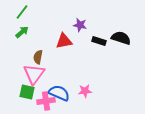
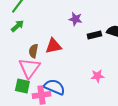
red triangle: (64, 41) -> (53, 46), moved
black rectangle: (99, 41) -> (94, 35), turned -32
pink star: (85, 91) -> (97, 76), moved

